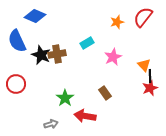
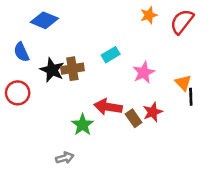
orange star: (117, 22) -> (149, 15), moved
blue semicircle: (17, 41) -> (21, 52), size x0.7
red circle: (16, 84) -> (18, 93), moved
red star: (150, 88) -> (153, 112), moved
red arrow: (85, 116) -> (108, 107), moved

